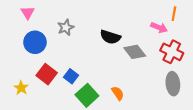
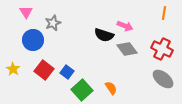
gray star: (66, 27) -> (53, 23), moved
pink arrow: (159, 27) -> (125, 26), moved
gray ellipse: (173, 84) -> (163, 79), turned -45
yellow star: (21, 88) -> (13, 69), moved

